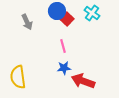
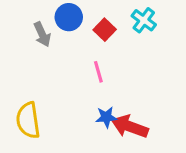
blue circle: (57, 11) -> (69, 17), moved
blue star: (64, 68) -> (106, 117), moved

